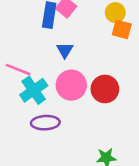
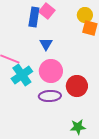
red circle: (105, 89) -> (77, 86), moved
purple ellipse: (45, 123) -> (50, 96), moved

